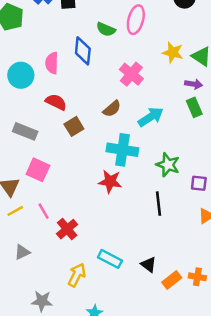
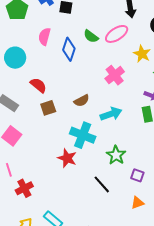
pink ellipse: (136, 20) -> (117, 34), turned 30
yellow star: (173, 52) -> (142, 54), moved
pink semicircle: (52, 63) -> (44, 37), moved
pink cross: (131, 74) -> (115, 75), moved
black line: (159, 204) -> (102, 184), turned -48

